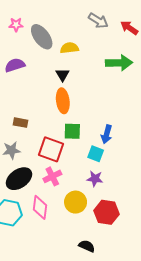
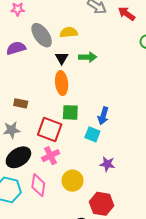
gray ellipse: (42, 37) -> (42, 35), moved
green arrow: (119, 63) -> (88, 57), moved, size x0.7
purple star: (95, 179) -> (107, 164), moved
red hexagon: (106, 212) -> (102, 204), moved

